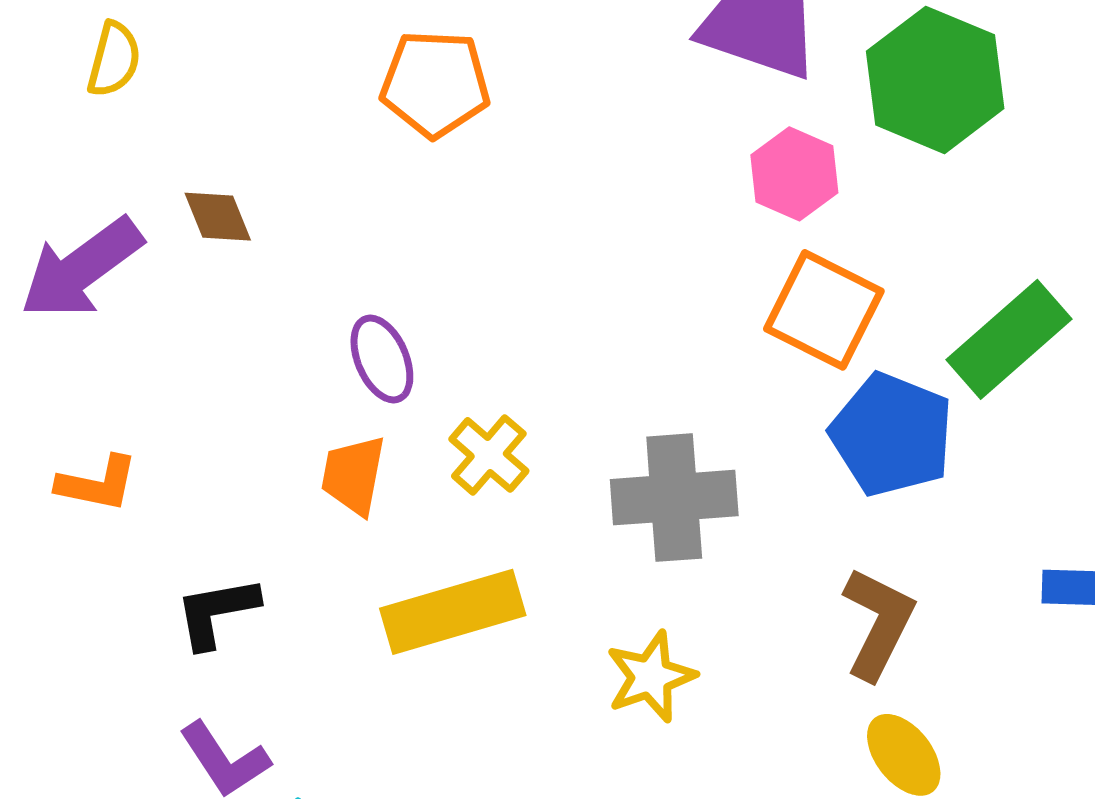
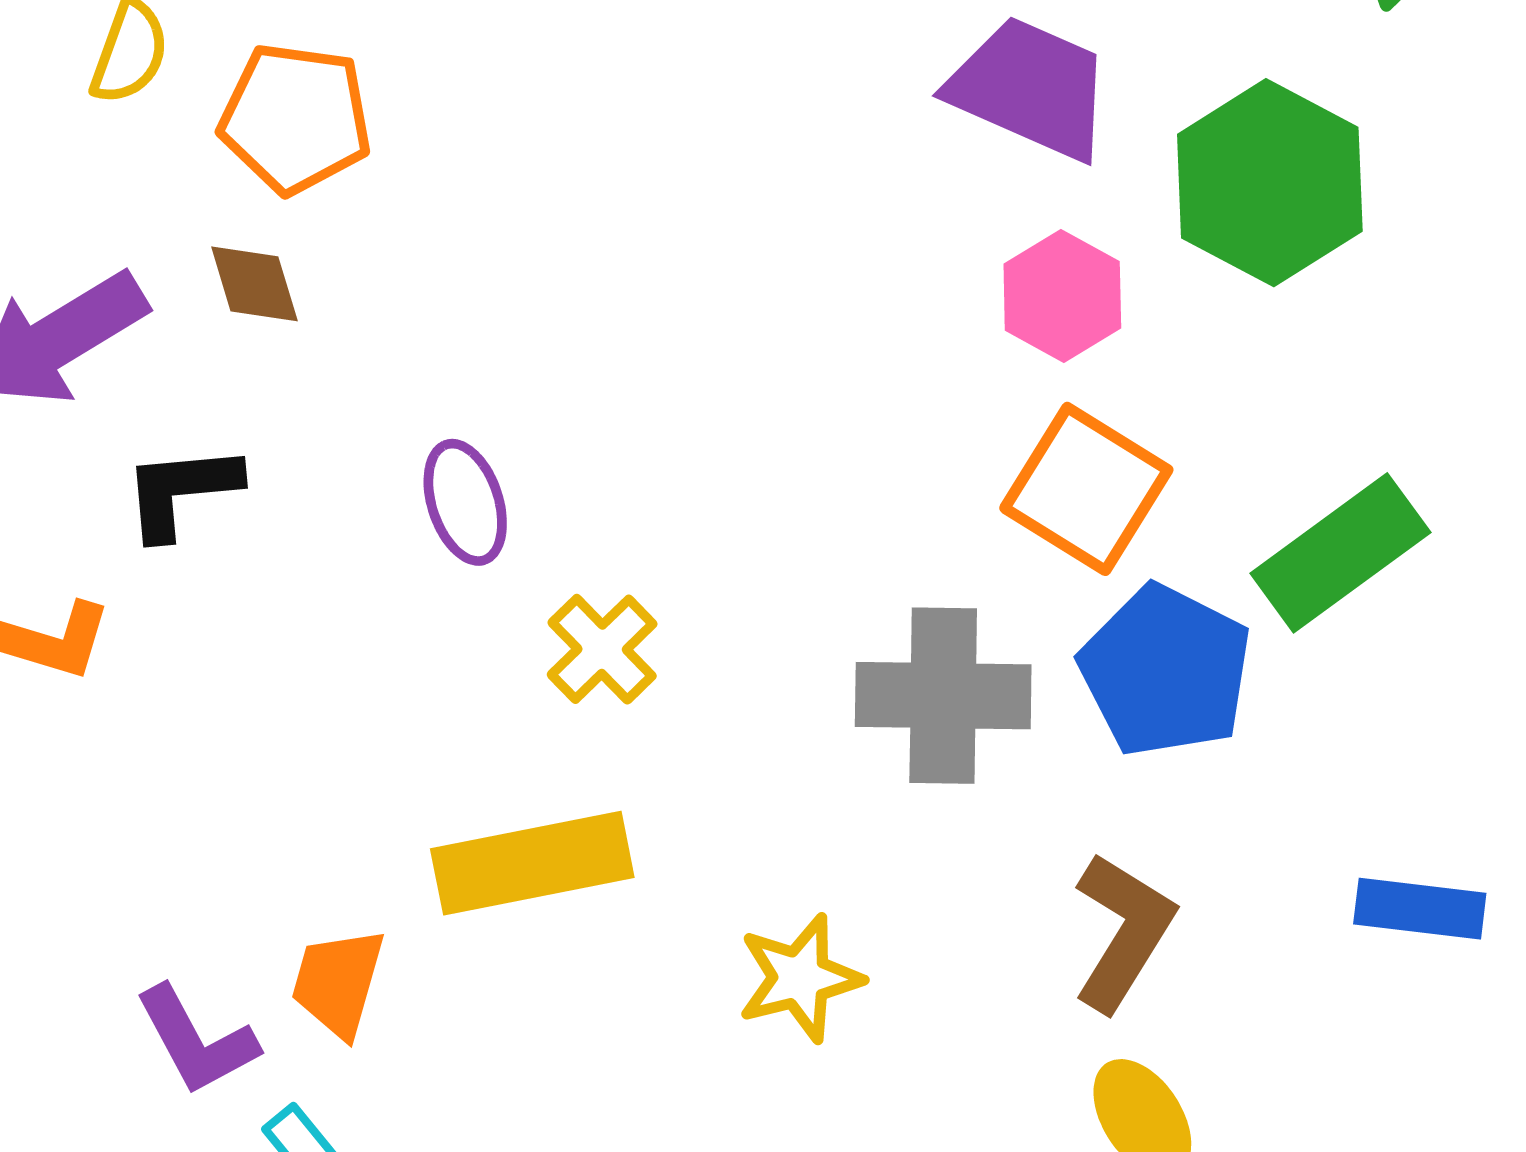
orange pentagon: (435, 84) -> (295, 118), moved
orange trapezoid: (353, 475) -> (338, 982), moved
gray cross: (674, 498) -> (943, 696), moved
black L-shape: (217, 612) -> (181, 491), moved

